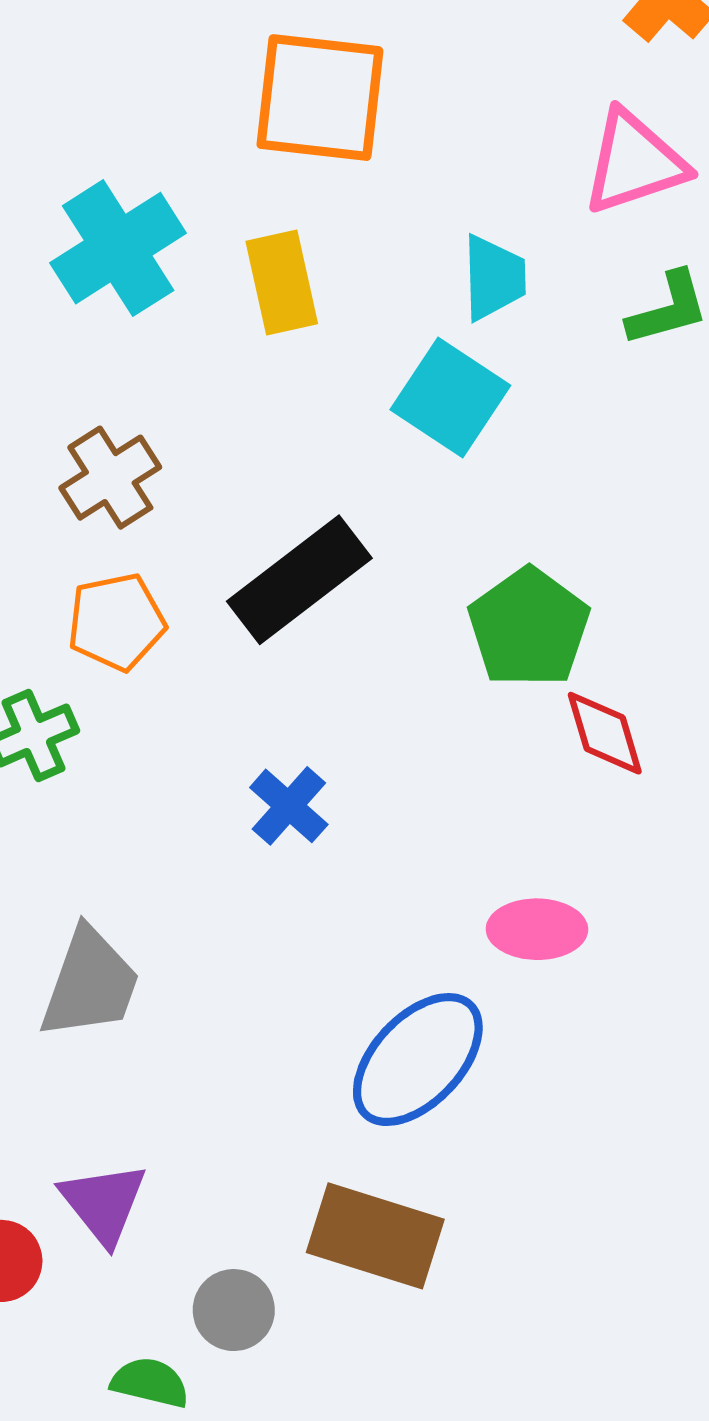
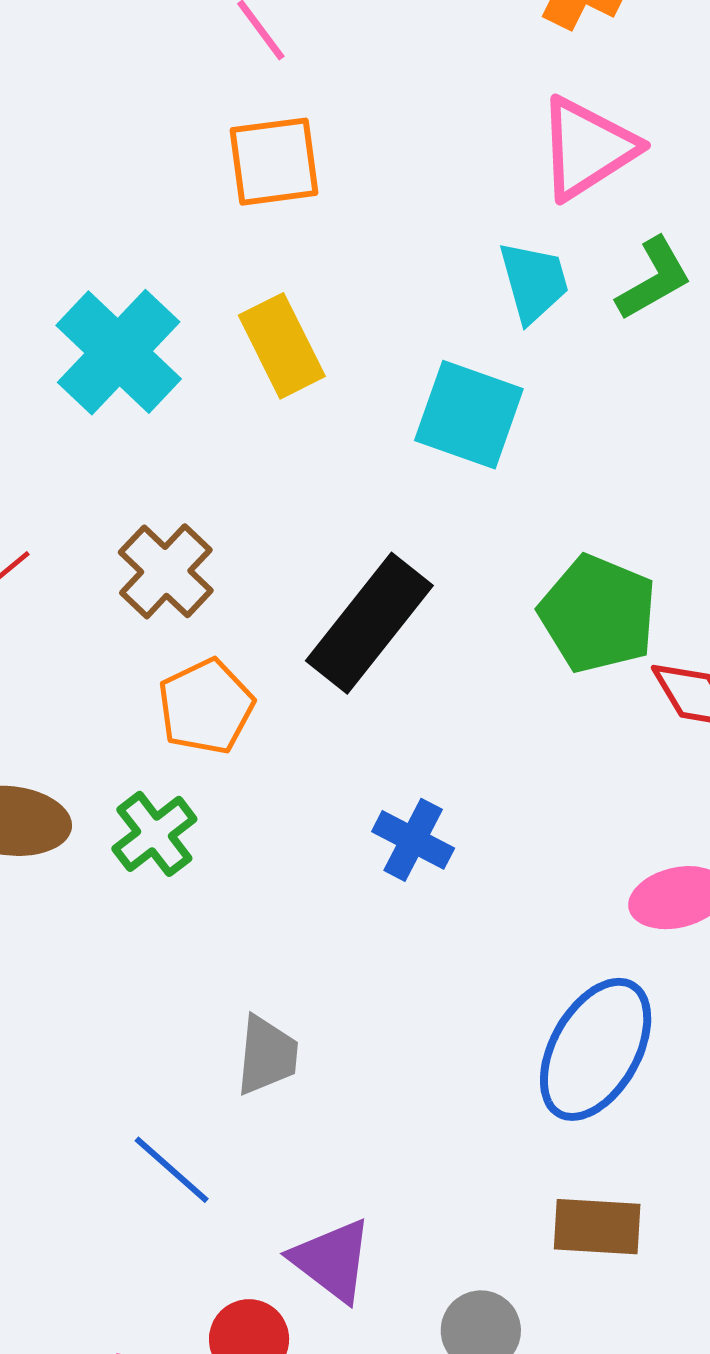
orange square: (320, 98) -> (274, 162), size x0.7
cyan trapezoid: (494, 278) -> (534, 282), moved
gray trapezoid: (90, 983) -> (267, 1055), size x0.7
brown rectangle: (375, 1236) -> (597, 1227), size x0.7

